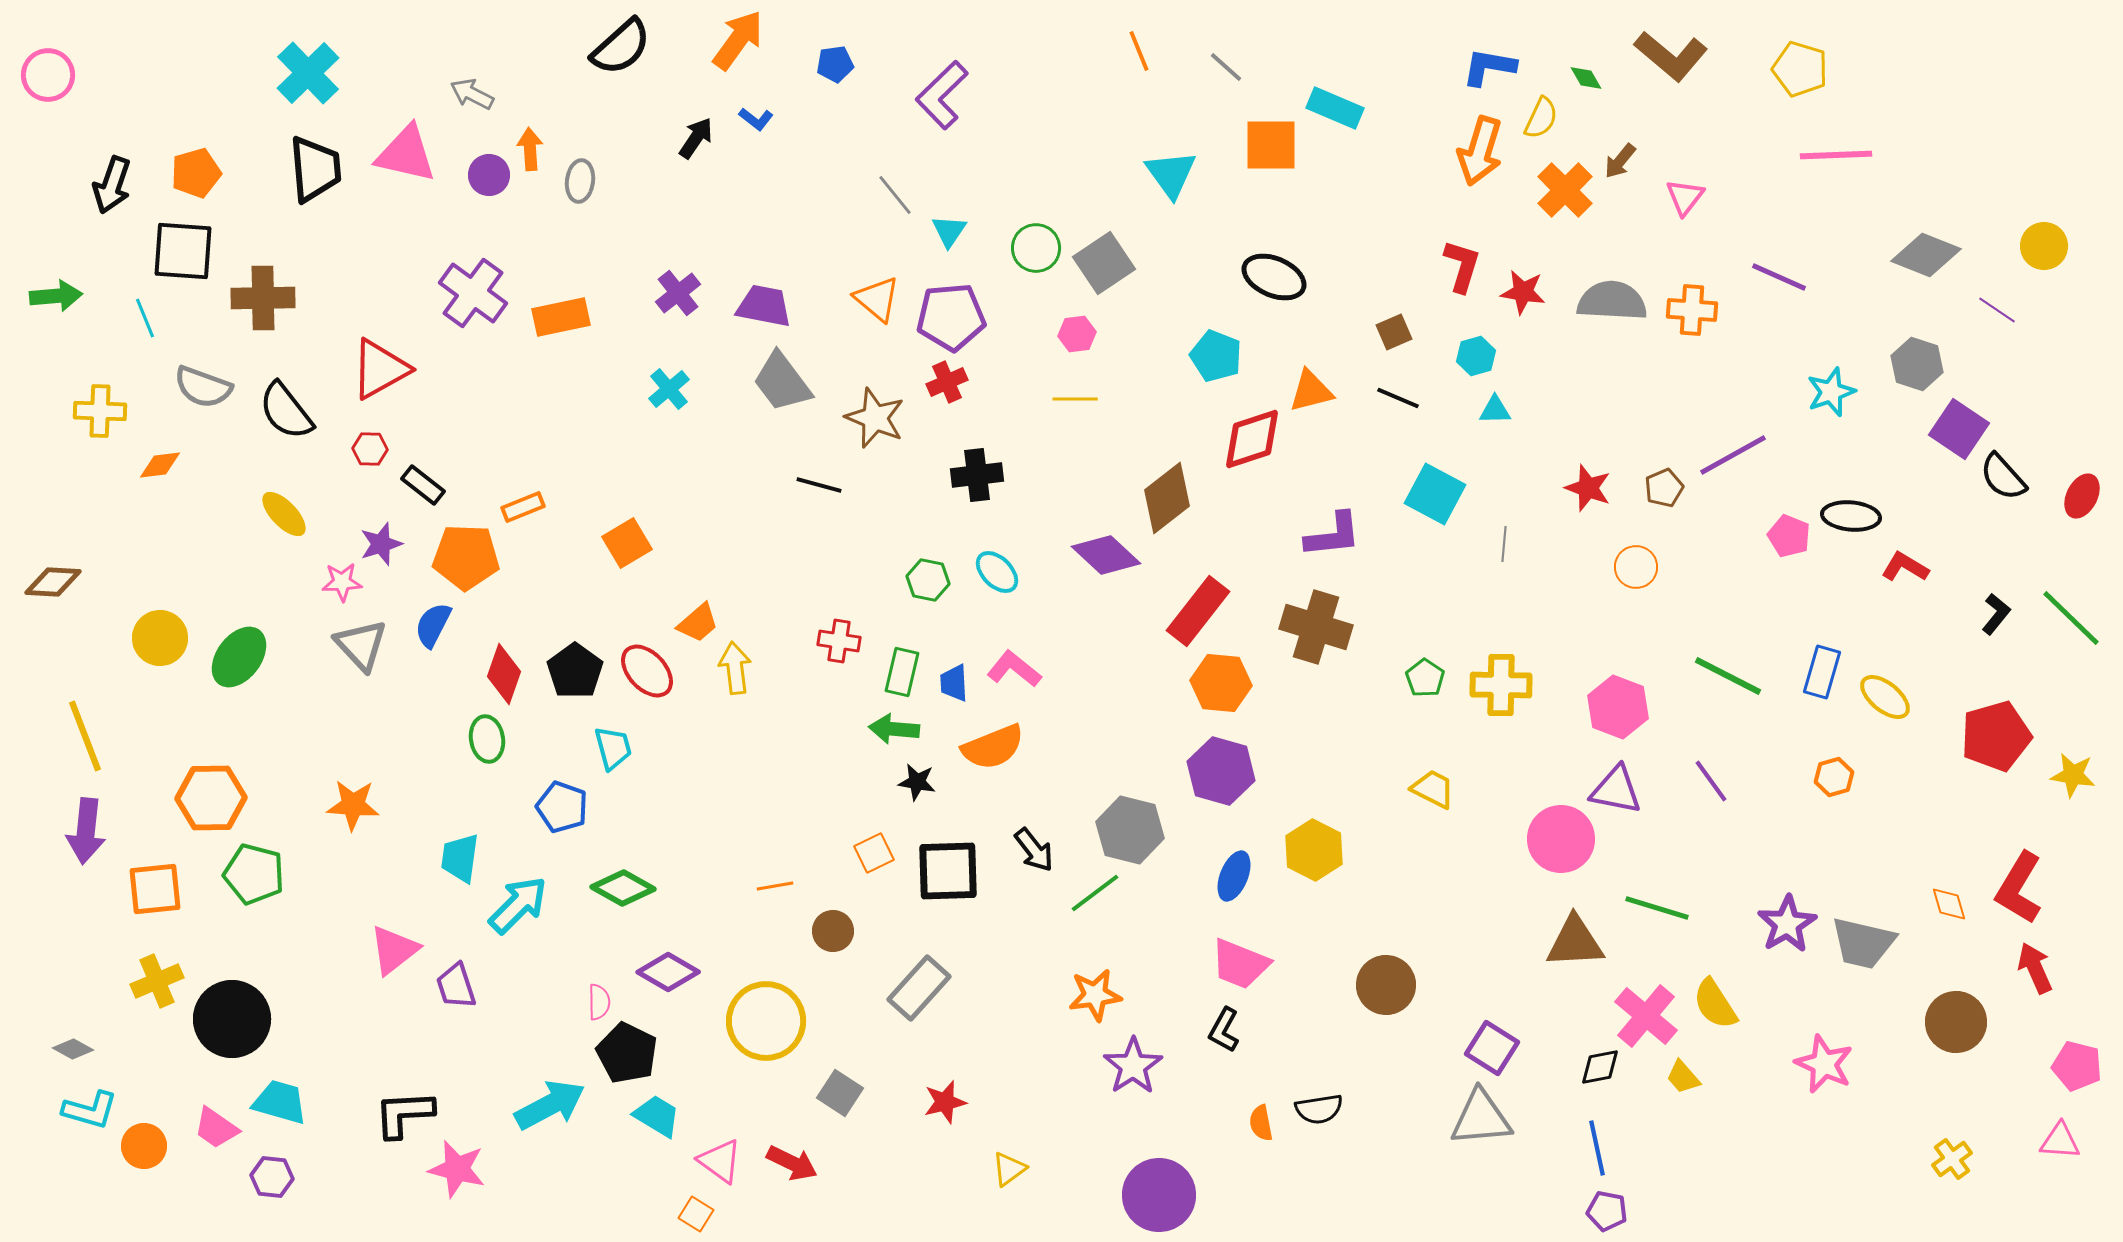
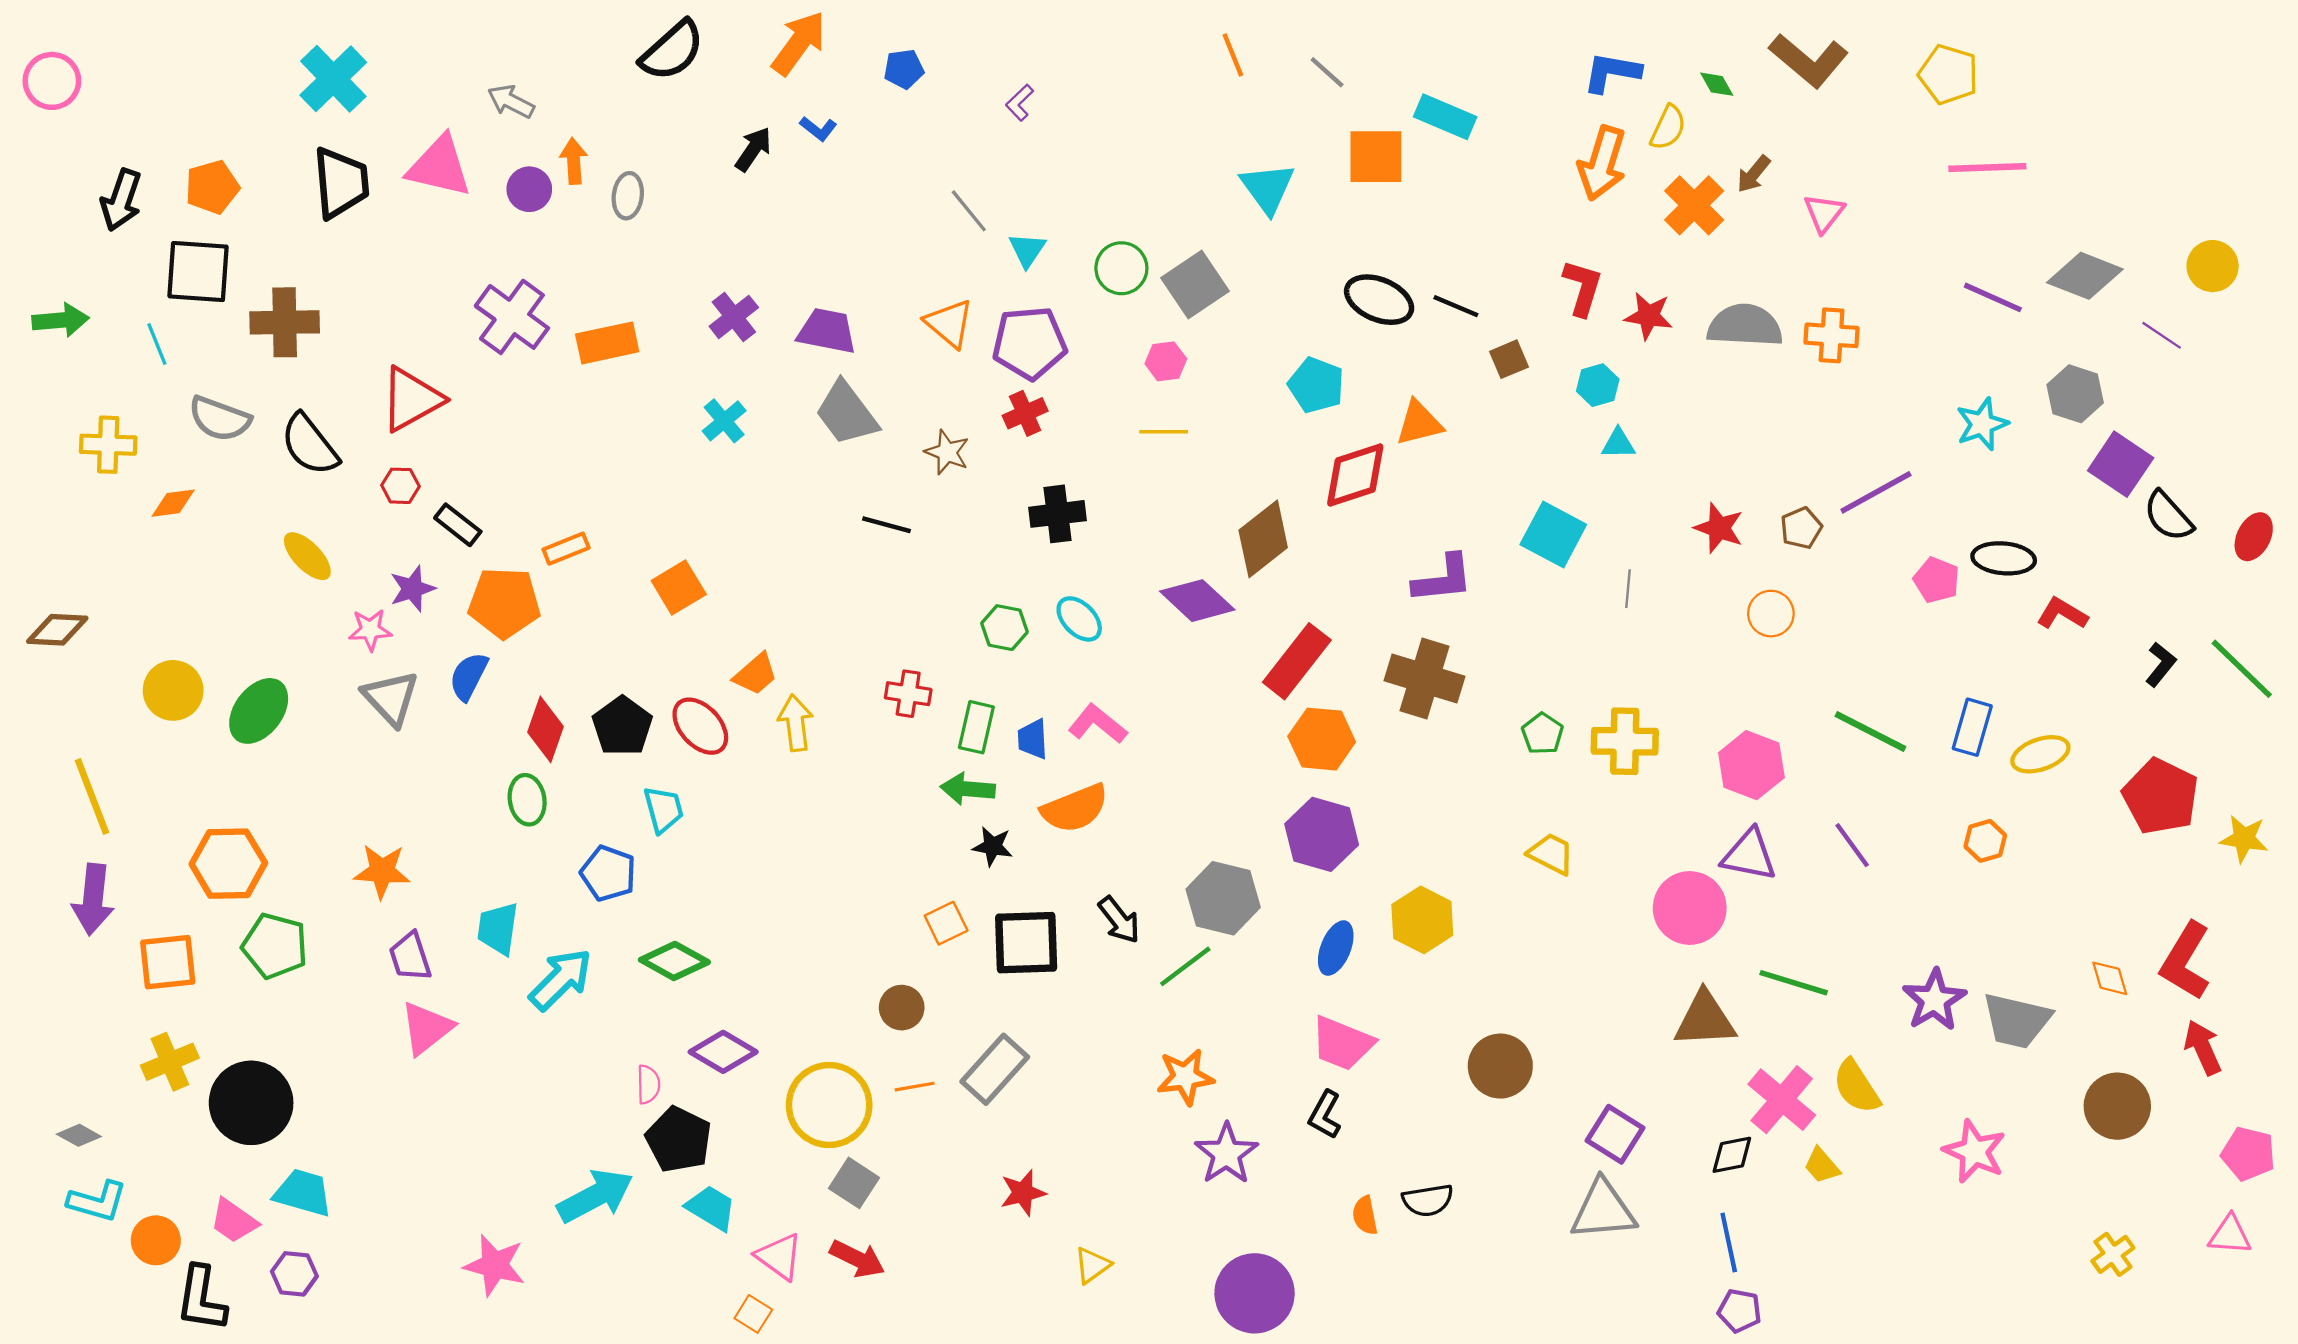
purple L-shape: (942, 95) -> (1020, 103), size x0.5
purple line: (1779, 277) -> (1993, 297), moved
black line: (1398, 398) -> (1456, 306), moved
brown star: (875, 418) -> (947, 452), size x0.7
yellow ellipse: (1885, 697) -> (2040, 754), turned -58
red pentagon: (1996, 736) -> (2161, 796), turned -30
orange line: (775, 886) -> (915, 1087), moved
purple trapezoid: (456, 986) -> (410, 957), moved
gray square: (840, 1093) -> (854, 1183), moved
black L-shape: (404, 1114) -> (201, 1299), moved, turned -78

